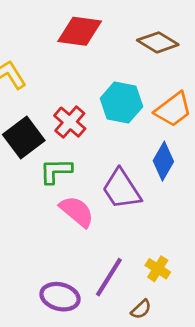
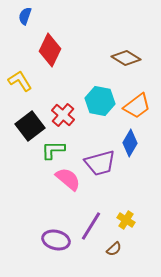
red diamond: (80, 31) -> (50, 50), moved, turned -72
purple trapezoid: (121, 189) -> (100, 163), turned -72

